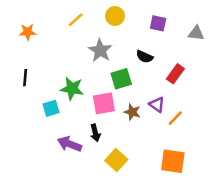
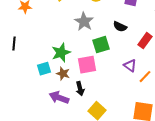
black line: (25, 78) -> (14, 44), moved
green star: (72, 89) -> (61, 53), turned -30
brown star: (132, 112) -> (63, 74), moved

